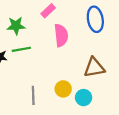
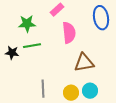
brown triangle: (94, 68) -> (84, 63), moved
yellow circle: (63, 89) -> (71, 93), moved

